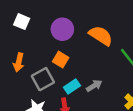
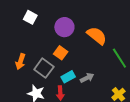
orange arrow: (19, 62) -> (20, 62), moved
gray square: (43, 79) -> (44, 68), turned -30

